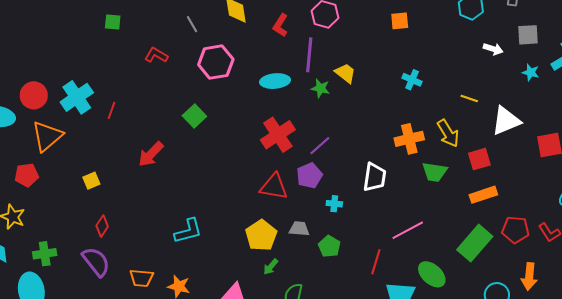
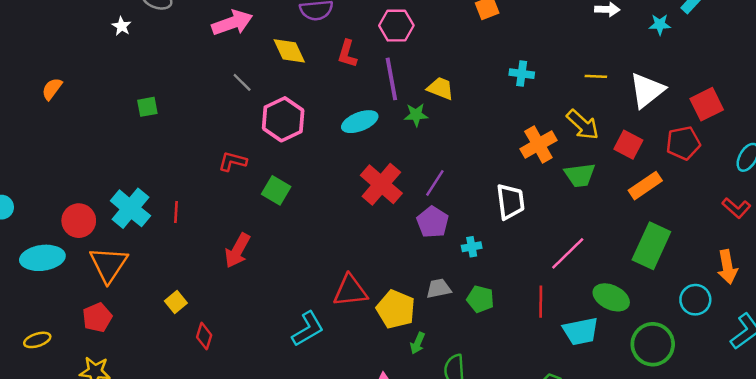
red L-shape: (156, 55) -> (233, 161), moved
red square: (479, 159) -> (628, 145), turned -30
red triangle: (274, 187) -> (350, 291), moved
red diamond: (102, 226) -> (204, 336), moved
red pentagon: (516, 230) -> (683, 143), moved

